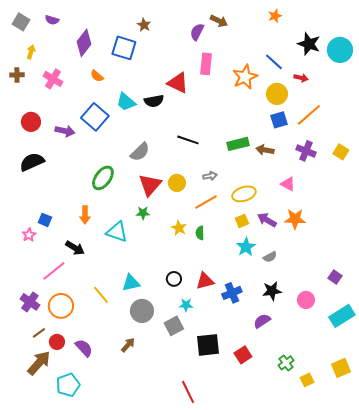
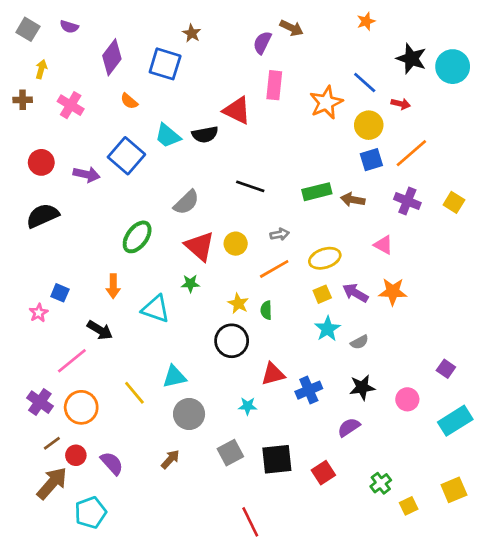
red triangle: (150, 185) -> (200, 246), turned -30
black circle: (174, 279) -> (232, 341), moved, size x1.6
gray square: (174, 326) -> (230, 453), moved

